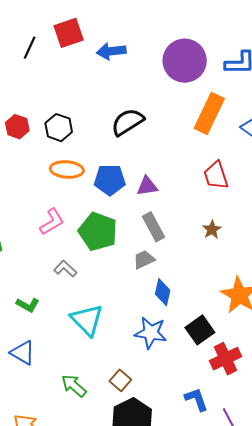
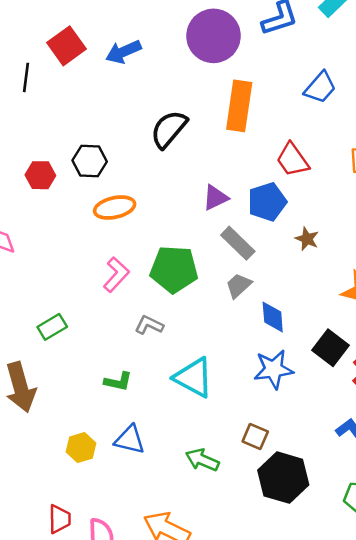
orange rectangle: (209, 113) -> (239, 106), moved
blue pentagon: (110, 180) -> (267, 202), moved
brown star: (212, 230) -> (307, 239), moved

